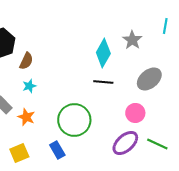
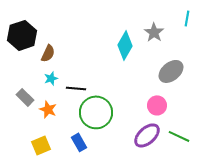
black line: (103, 82) -> (76, 88), moved

